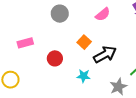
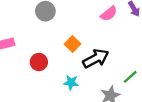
pink semicircle: (103, 14) -> (109, 14), moved

